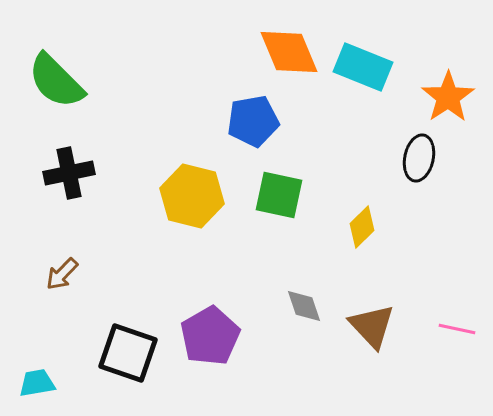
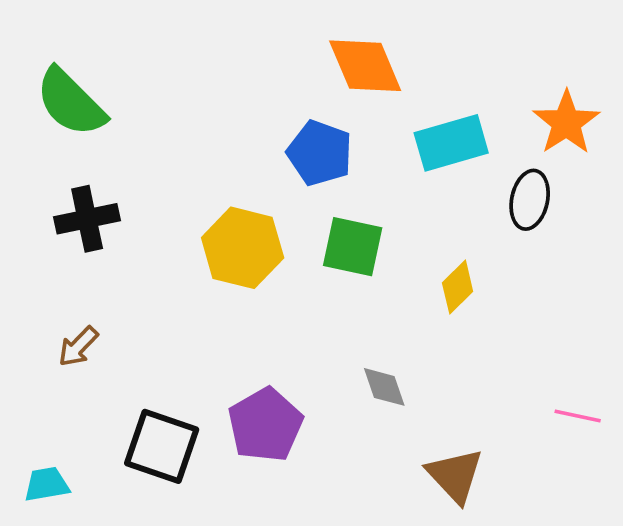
cyan rectangle: (363, 67) -> (451, 143), moved, turned -38
blue pentagon: (253, 121) -> (320, 153), turned 30
brown triangle: (372, 326) -> (455, 475), moved

